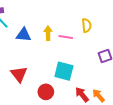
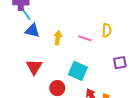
yellow arrow: (48, 33) -> (58, 38), moved
blue triangle: (23, 35) -> (32, 31), moved

